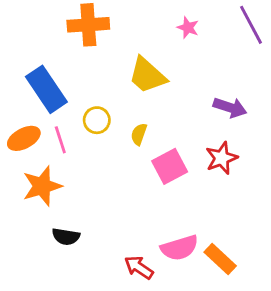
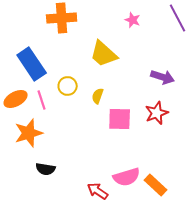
pink square: (170, 166) -> (120, 119), turned 30

